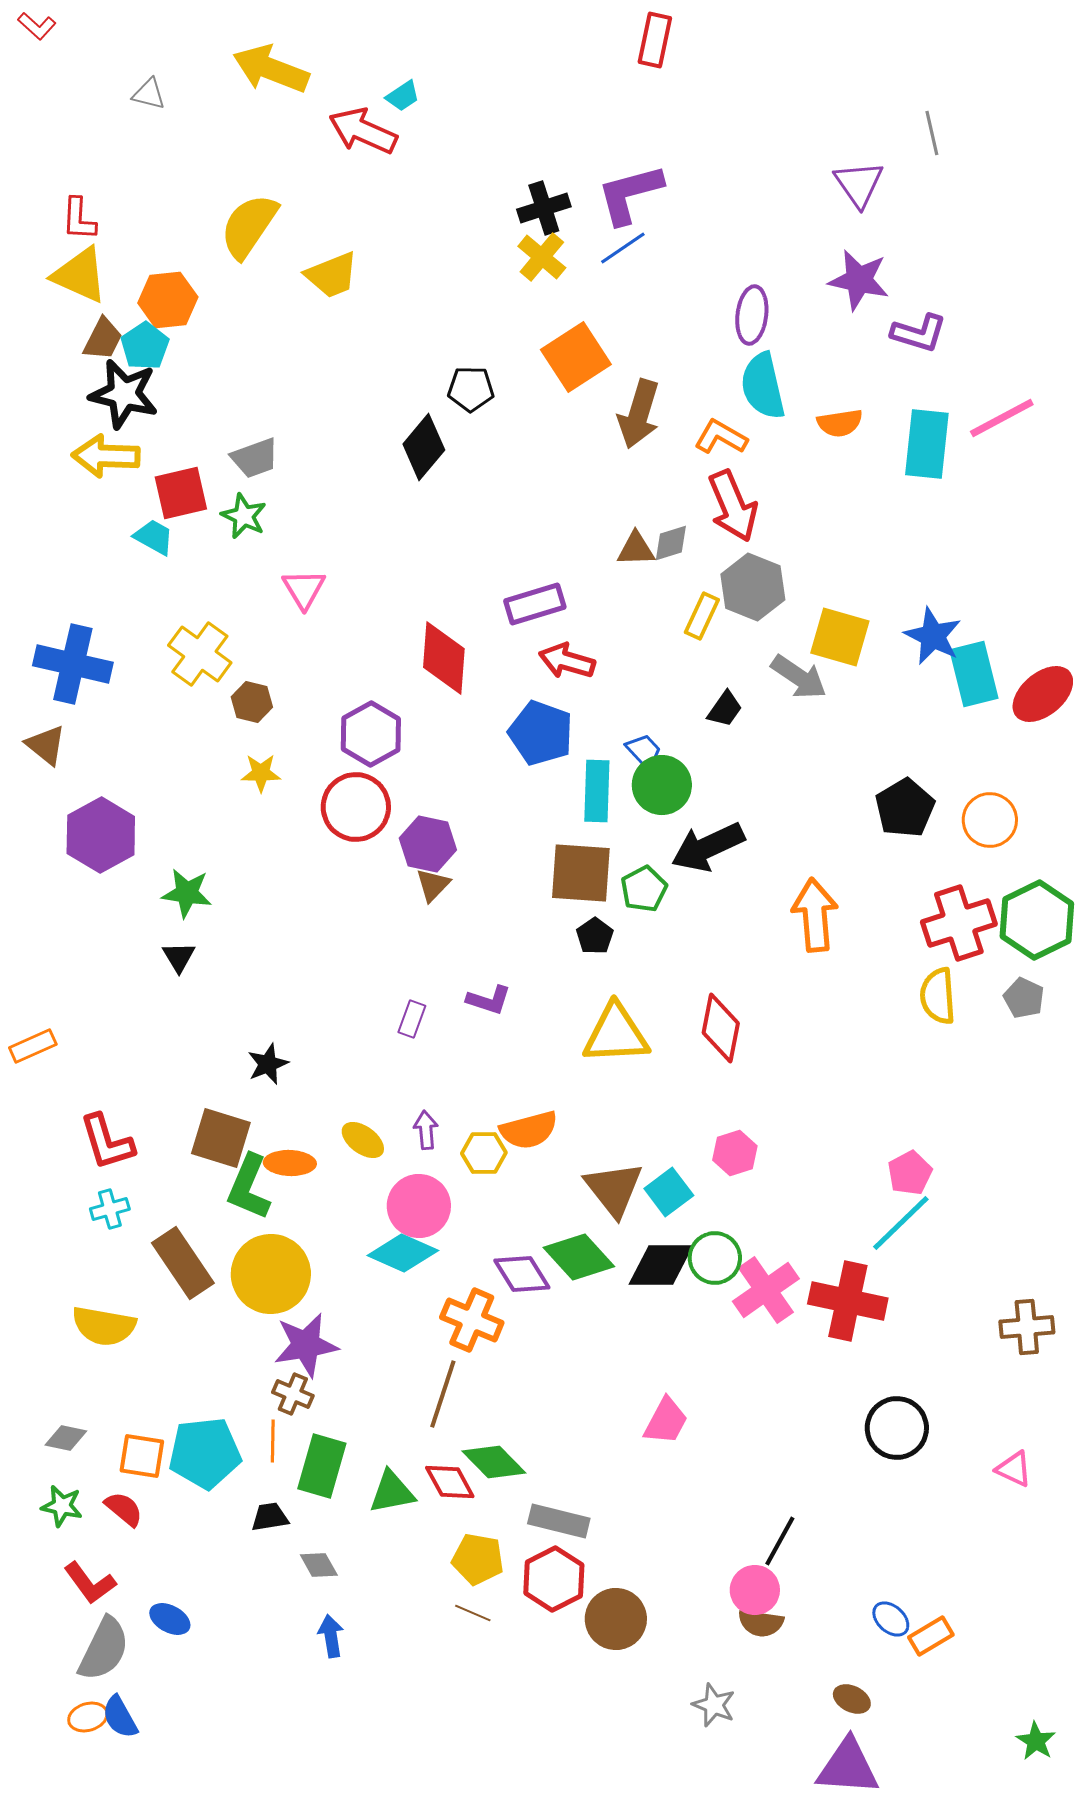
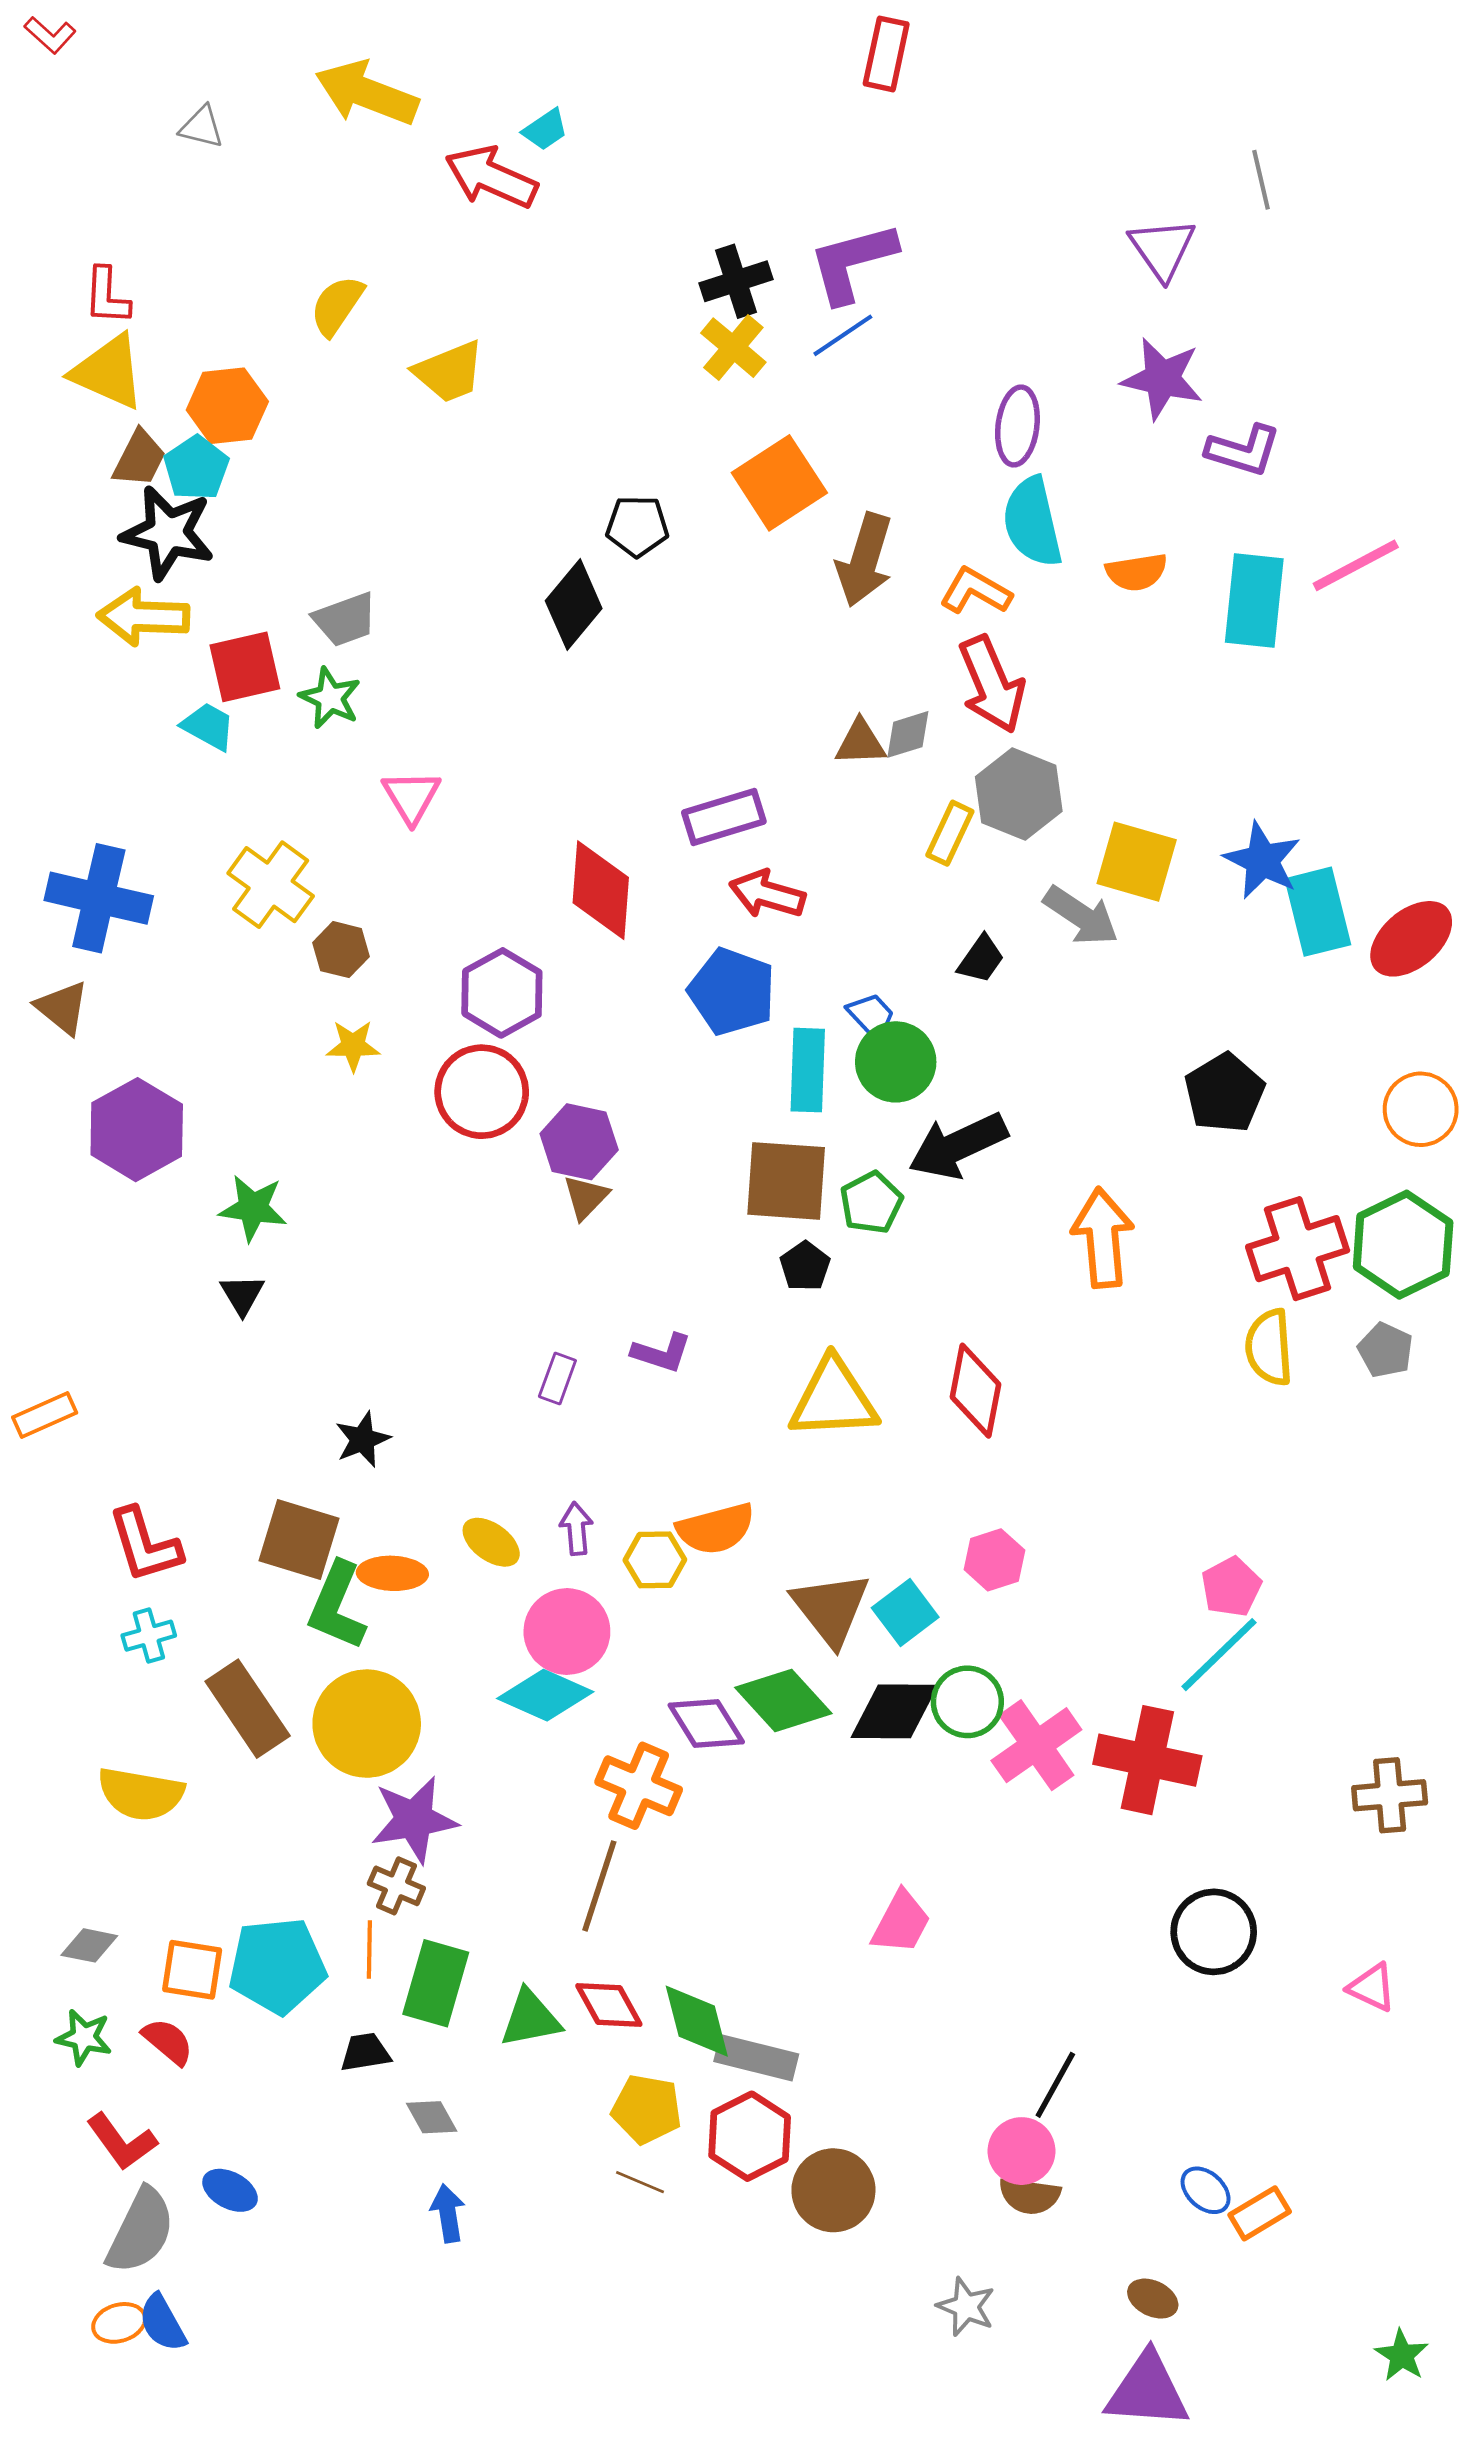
yellow semicircle: (249, 226) -> (337, 306), size x0.7
orange circle: (990, 820) -> (1421, 1109), moved
green diamond: (494, 1462) -> (697, 2021), moved, turned 30

